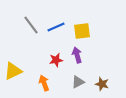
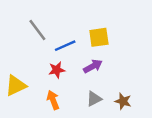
blue line: (56, 27) -> (65, 46), moved
purple arrow: (77, 55) -> (93, 66), turned 77
red star: (56, 60) -> (57, 70), moved

